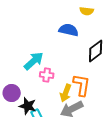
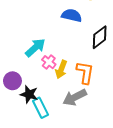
pink cross: (47, 75) -> (49, 62), turned 32
yellow arrow: (66, 93) -> (61, 69), moved

